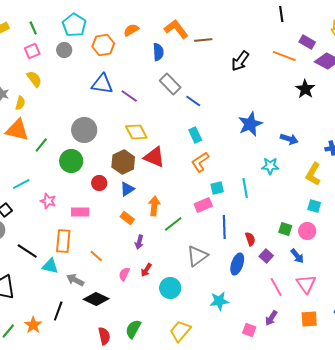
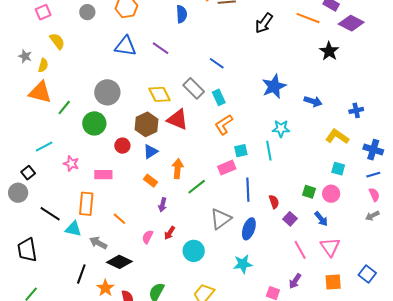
pink square: (32, 51) -> (43, 12), moved
gray rectangle: (170, 84) -> (194, 88), moved
purple line: (129, 96) -> (161, 48), moved
cyan star: (270, 166) -> (281, 128), moved
yellow L-shape: (313, 174) -> (337, 137), turned 95
blue ellipse: (237, 264) -> (249, 229), moved
orange star: (33, 325) -> (105, 288), moved

